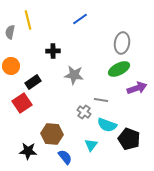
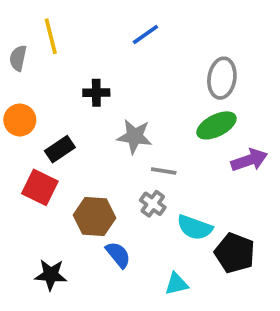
gray line: (101, 100) -> (164, 171), moved
red square: (22, 103) -> (40, 187), turned -30
brown hexagon: (52, 134) -> (94, 217), moved
cyan triangle: (91, 145) -> (176, 284), moved, turned 40
blue semicircle: (65, 157) -> (118, 255), moved

